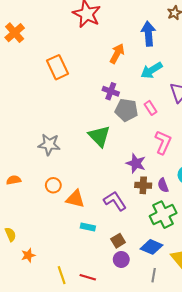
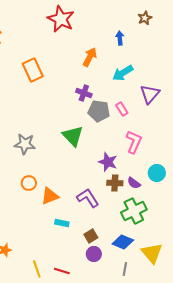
blue arrow: (148, 34) -> (120, 38), size x0.6
purple semicircle: (163, 185) -> (134, 183), turned -32
orange triangle: (75, 199) -> (50, 196), turned -36

